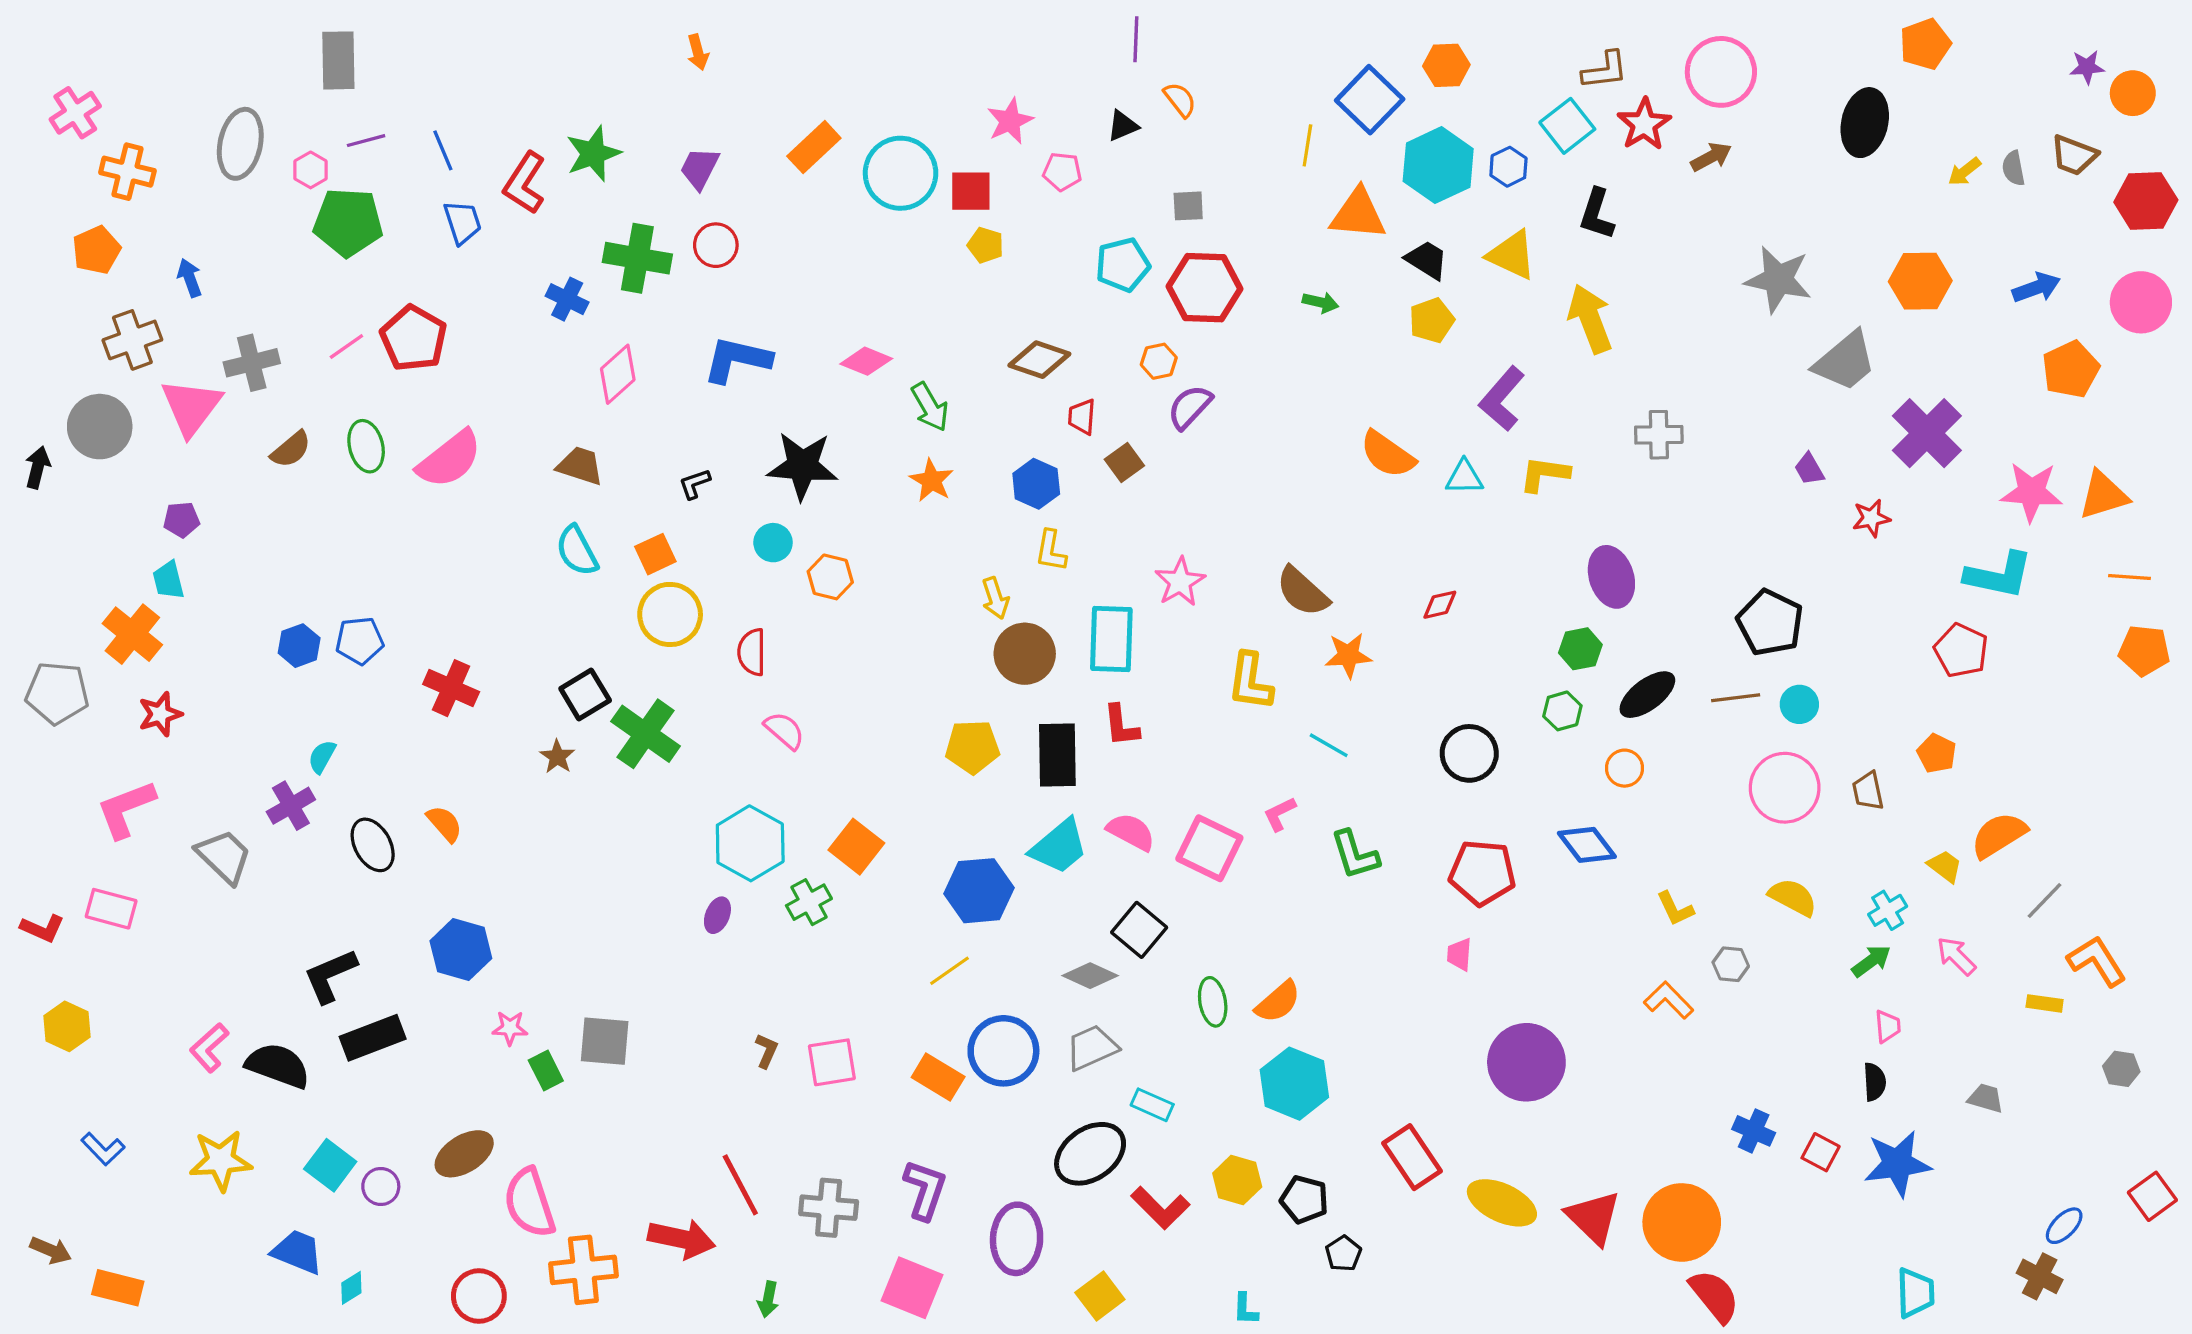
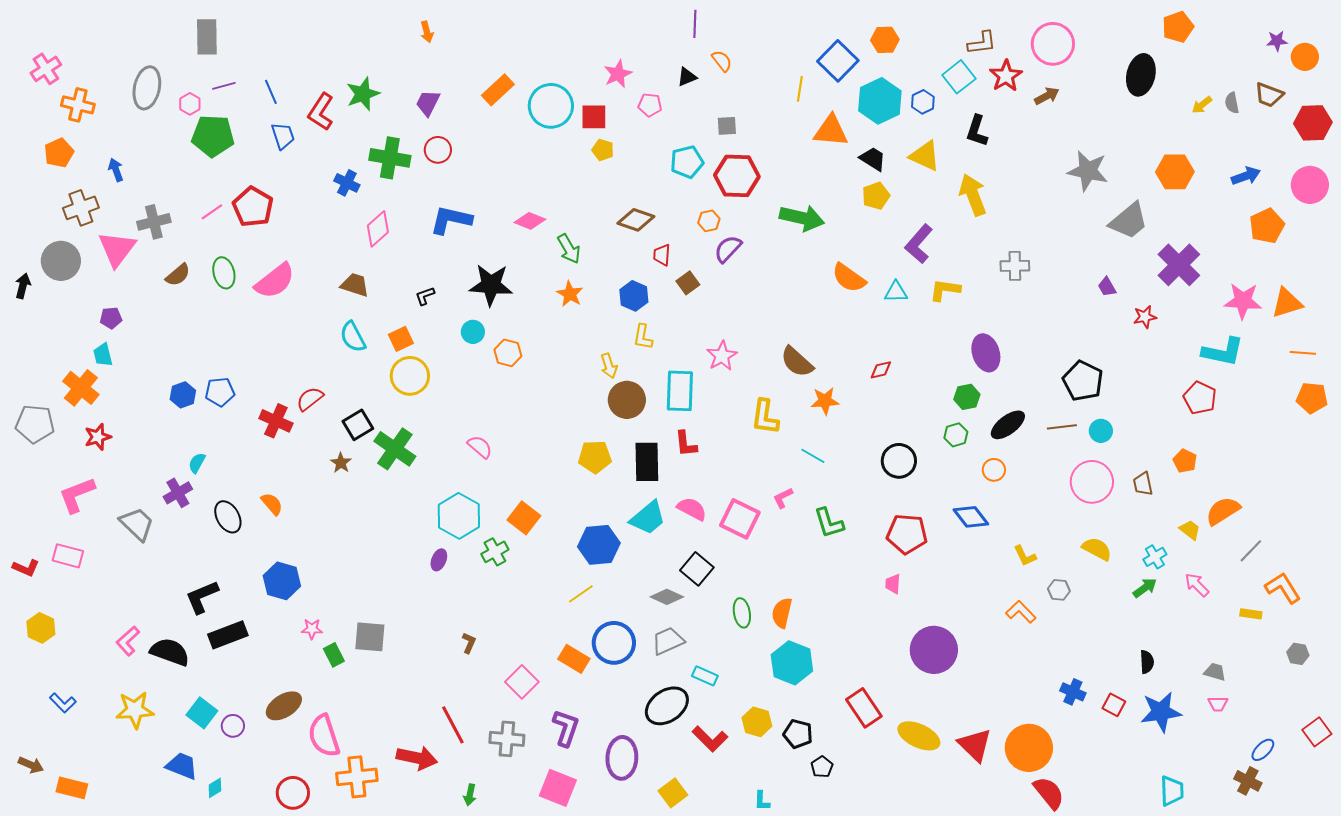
green arrow: (1321, 302) -> (802, 218), moved, size x2.0
red semicircle: (752, 652) -> (310, 399), moved, turned 52
orange semicircle: (1278, 1002) -> (782, 613), turned 144
pink trapezoid: (1888, 1026) -> (1218, 704), moved, turned 95
pink square: (832, 1062) -> (522, 682), moved, turned -36

